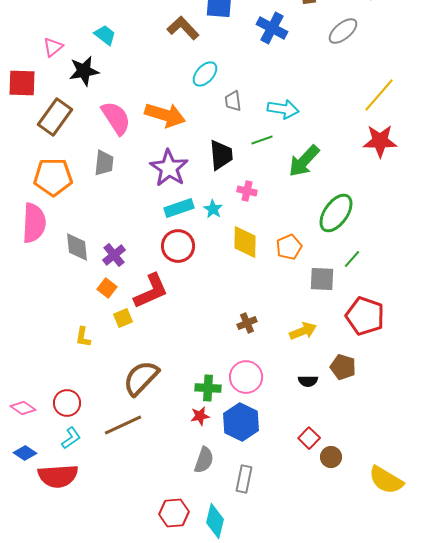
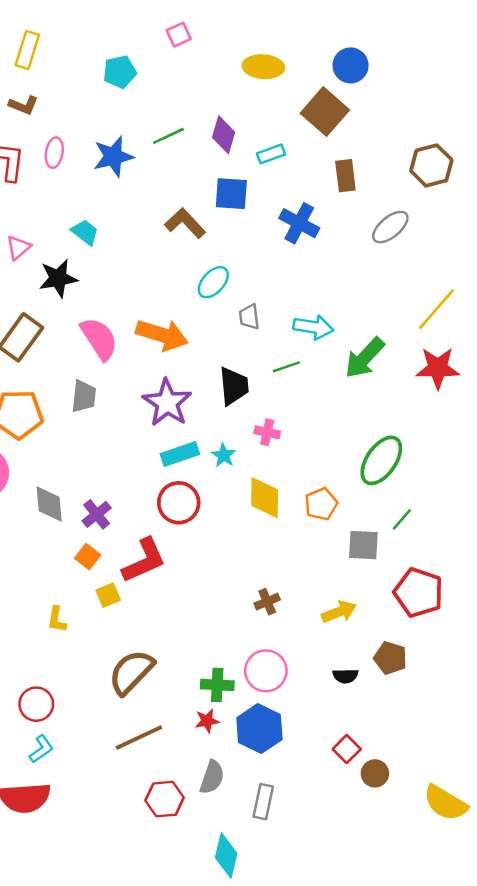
green arrow: (304, 161) -> (365, 358), moved
brown line: (123, 425) -> (139, 737), moved
red hexagon: (174, 513) -> (165, 799), moved

